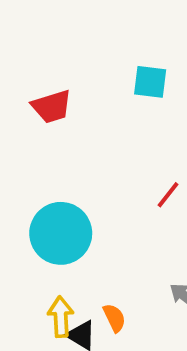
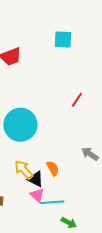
yellow arrow: (61, 317) -> (24, 170), turned -35

